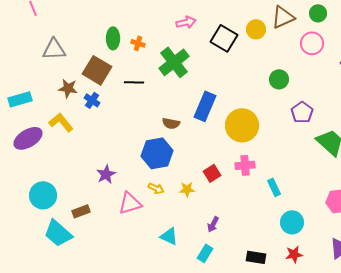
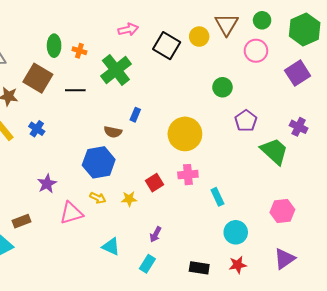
brown triangle: (283, 17) -> (227, 24), turned -35
blue cross: (92, 100) -> (37, 129), moved
blue rectangle: (205, 106) -> (135, 115), moved, size x0.5

